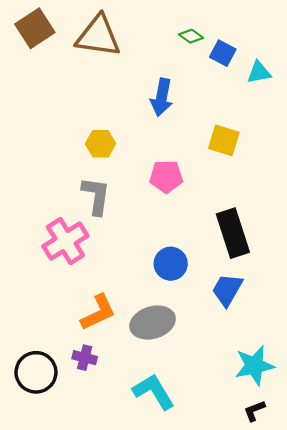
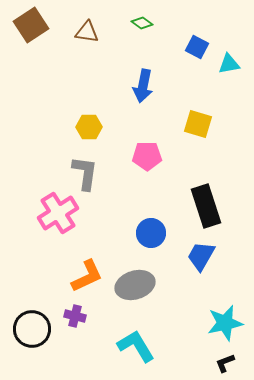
brown triangle: (98, 36) -> (87, 32), size x0.6
green diamond: (191, 36) -> (142, 23), moved

